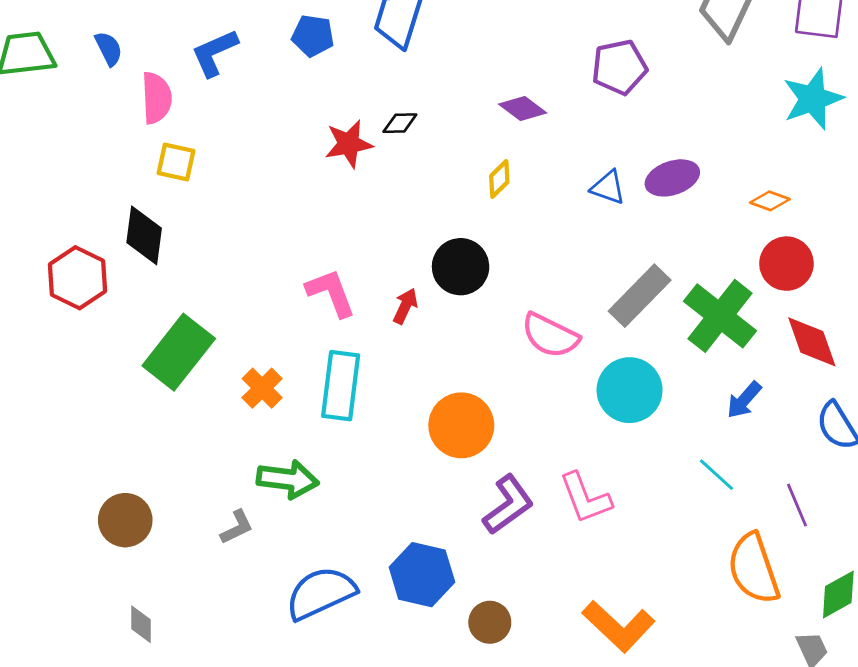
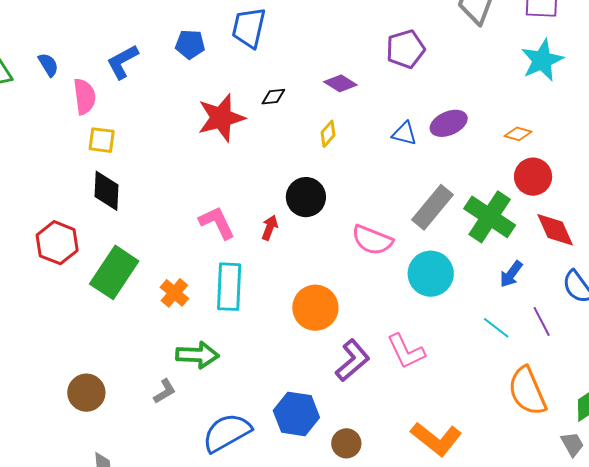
black diamond: (400, 123) -> (273, 97), moved
red star: (349, 144) -> (221, 118), size x1.4
black diamond: (144, 235) -> (106, 191), moved
red hexagon: (78, 278) -> (57, 243), moved
purple line: (797, 505) -> (542, 321), moved

